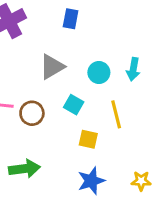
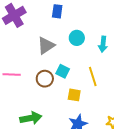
cyan circle: (99, 72) -> (77, 38), moved
brown circle: (32, 113) -> (45, 79), moved

